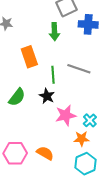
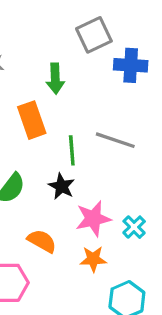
green arrow: (54, 32) -> (55, 79), moved
orange star: (82, 139) -> (93, 259), moved
orange semicircle: (45, 153) -> (42, 241), moved

